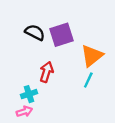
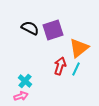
red arrow: (46, 72) -> (60, 66), moved
cyan cross: (29, 94) -> (25, 81), turned -32

